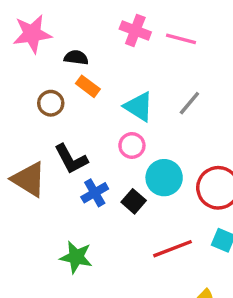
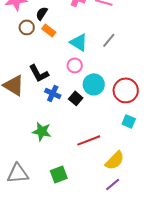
black semicircle: (76, 58) -> (42, 13), turned -64
brown circle: (51, 103) -> (27, 27), moved
blue cross: (95, 193) -> (53, 93), turned -35
red line: (173, 249) -> (89, 140), moved

